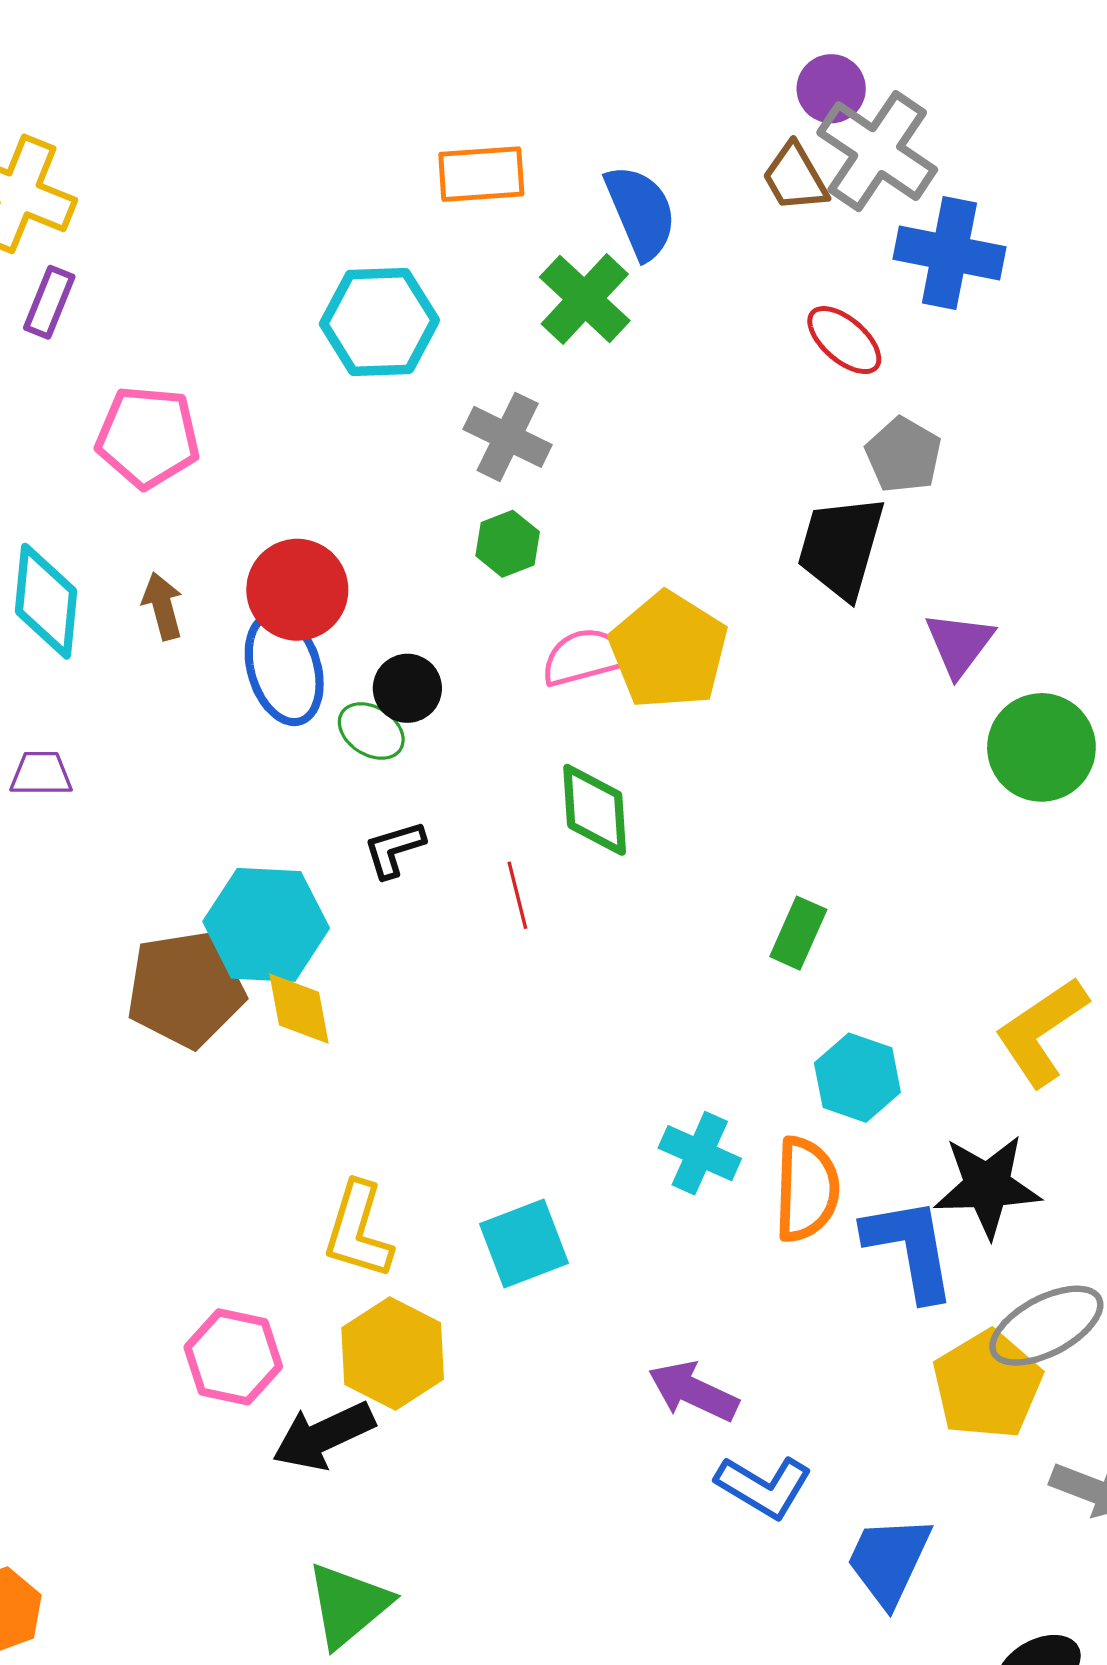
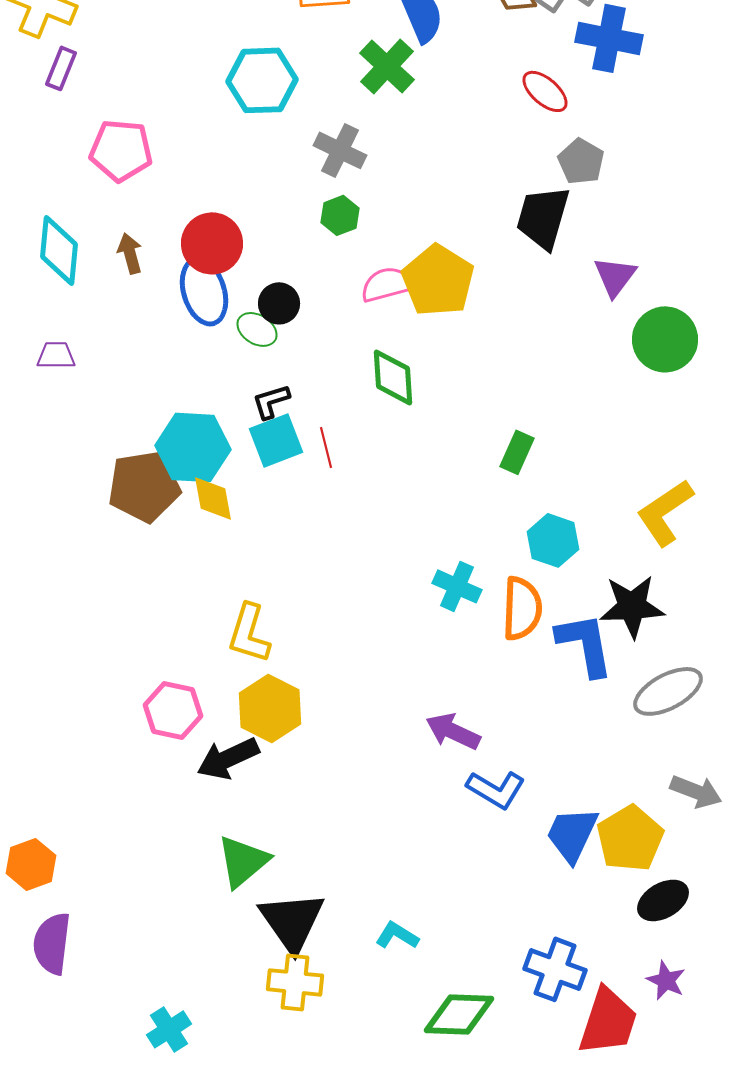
red line: (517, 895) -> (326, 447), moved
cyan square: (524, 1244) -> (276, 440), moved
yellow pentagon: (987, 1385) -> (630, 838), moved

